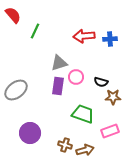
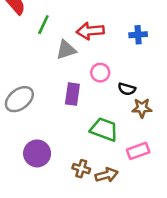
red arrow: (84, 36) -> (90, 31), moved
gray triangle: (59, 63) -> (66, 50), moved
pink circle: (76, 77) -> (100, 73), moved

